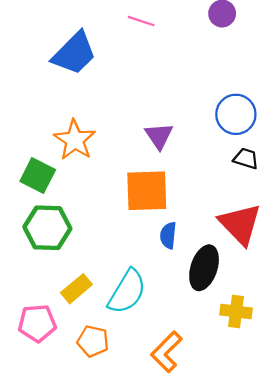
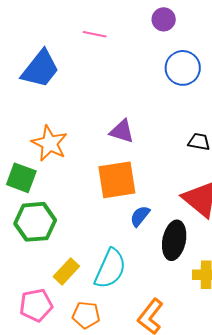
blue circle: (236, 114) -> (183, 68), moved
purple triangle: (159, 136) -> (122, 131), turned -32
blue semicircle: (168, 235) -> (140, 216), turned 40

